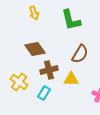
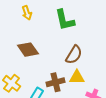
brown cross: (49, 70) -> (55, 82), moved
yellow triangle: (71, 79) -> (77, 77), moved

